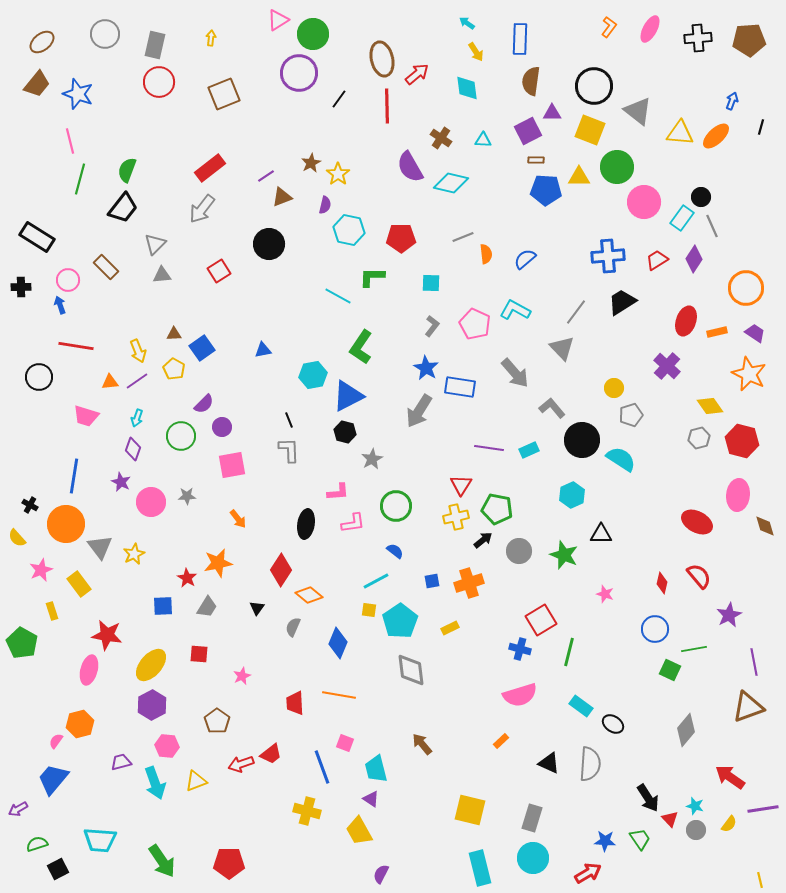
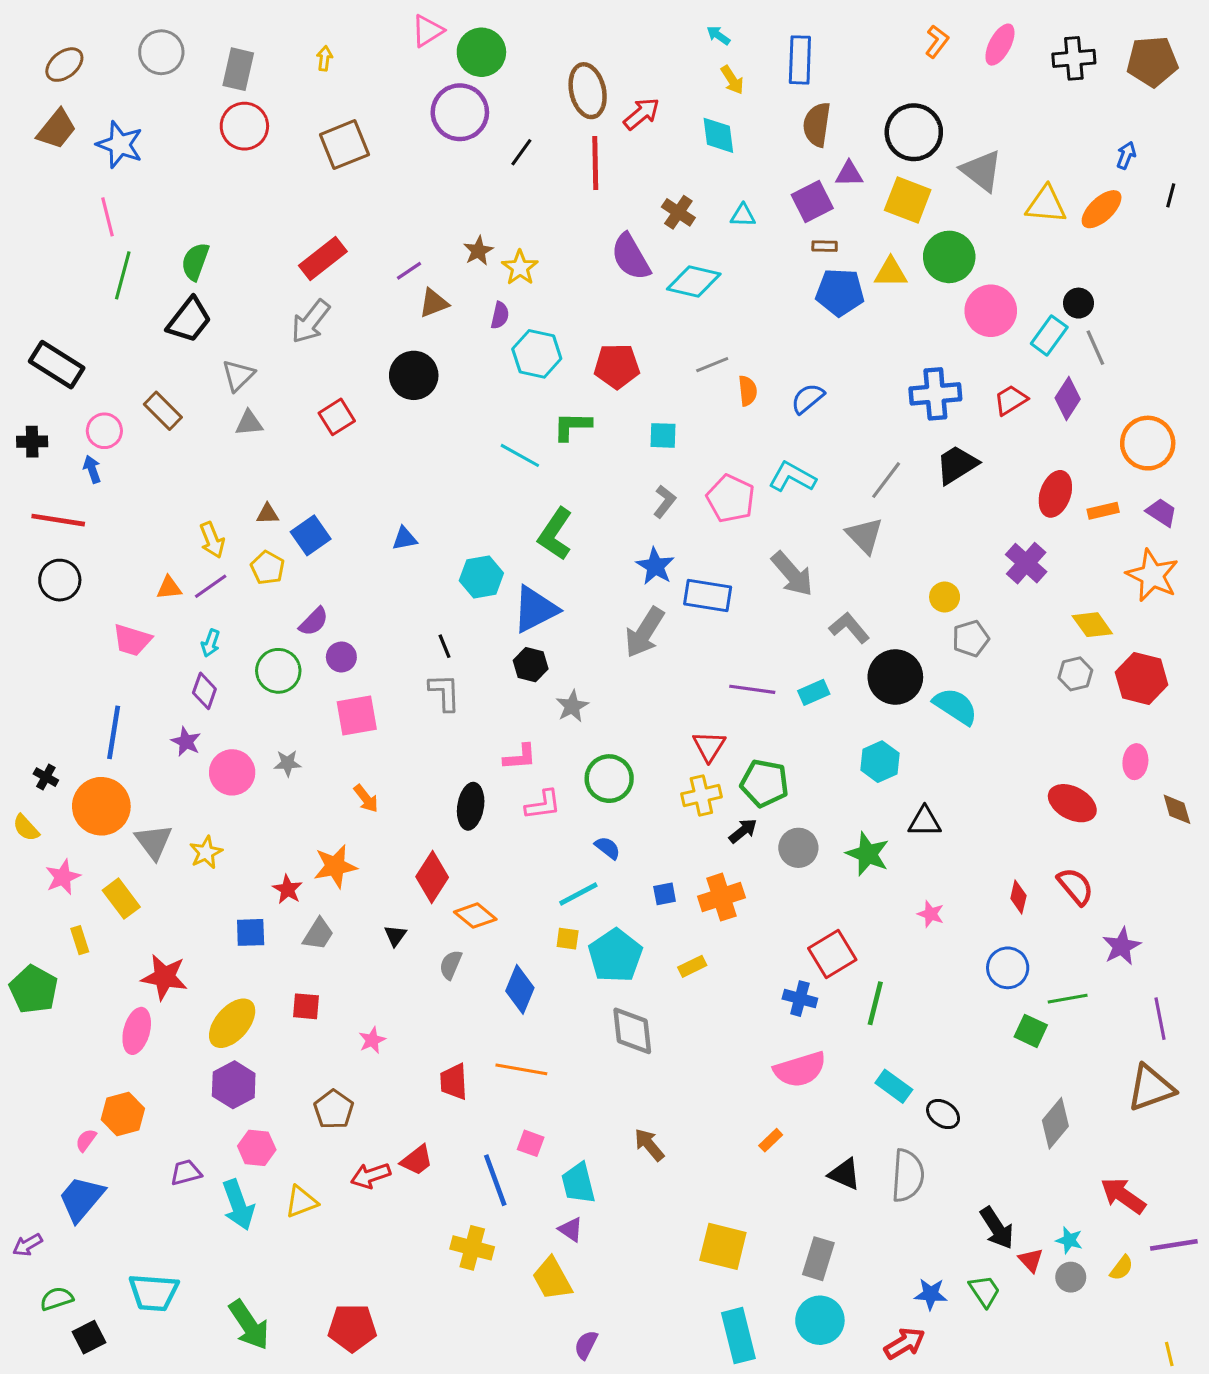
red line: (76, 346) -> (58, 520), moved
pink ellipse: (738, 495) -> (1135, 762), size x0.7

